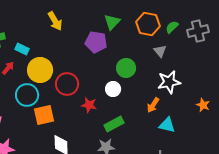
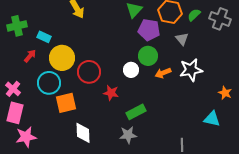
gray cross: (198, 31) -> (220, 19), turned 35
purple pentagon: (96, 42) -> (149, 30), moved
white circle: (113, 89) -> (131, 70), moved
orange arrow: (153, 105) -> (163, 73), moved, turned 35
cyan triangle: (167, 125) -> (212, 119), moved

